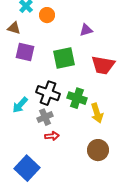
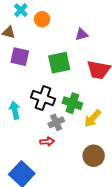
cyan arrow: (20, 105) -> (15, 110), turned 126
yellow arrow: (97, 113) -> (93, 118), turned 60
gray cross: (45, 117) -> (56, 122), moved

